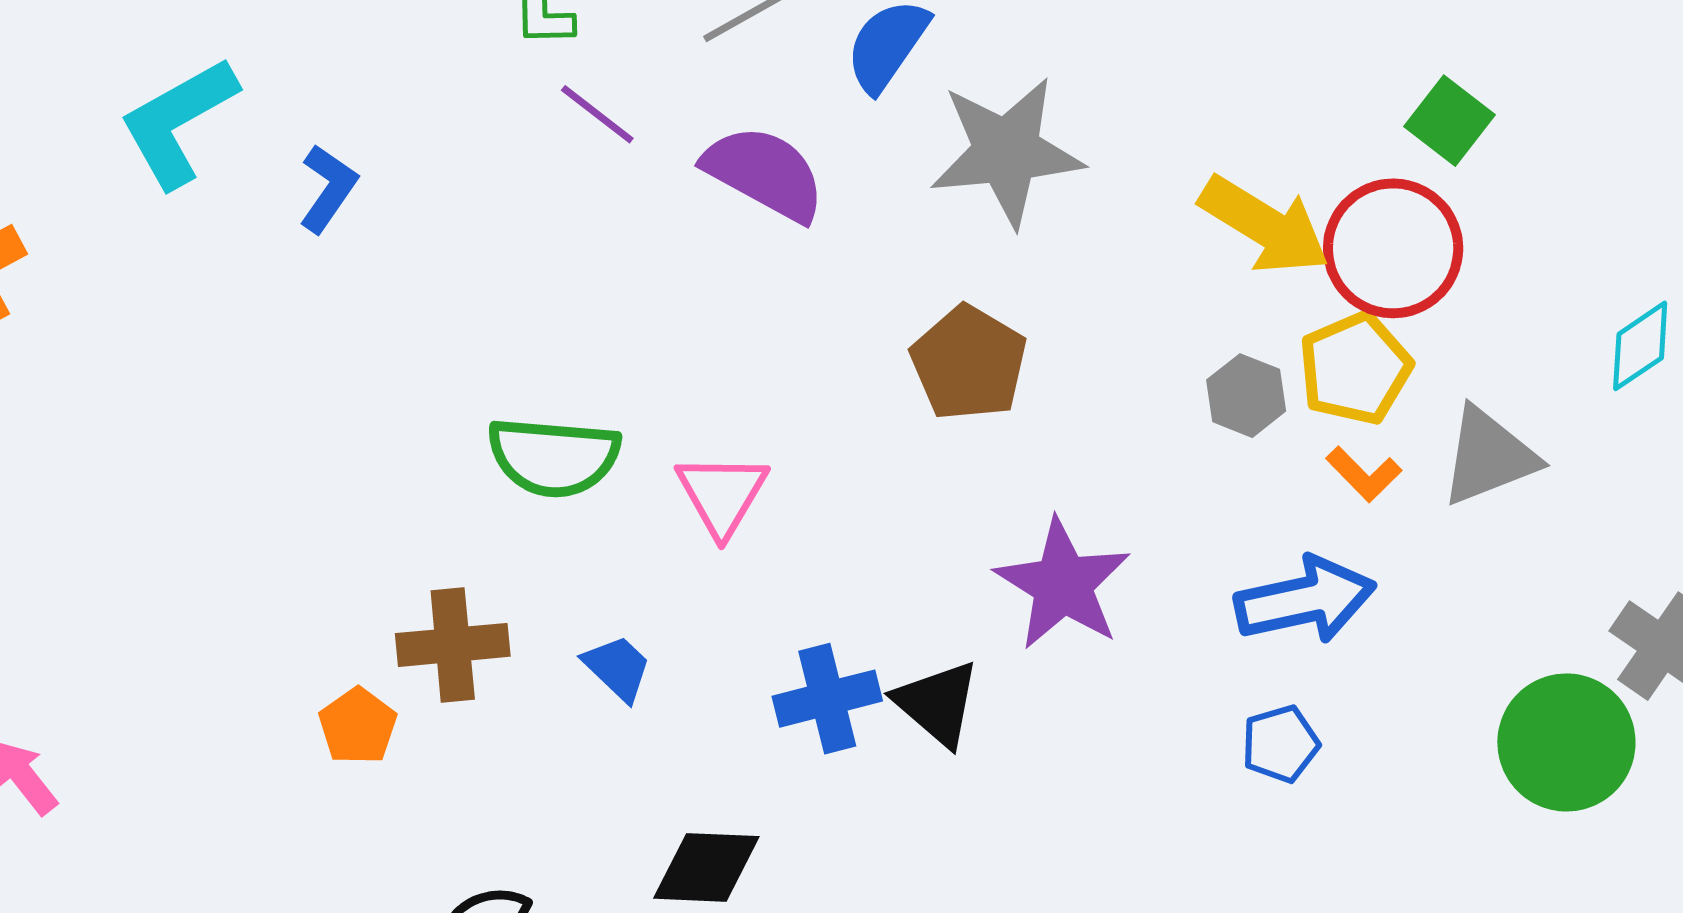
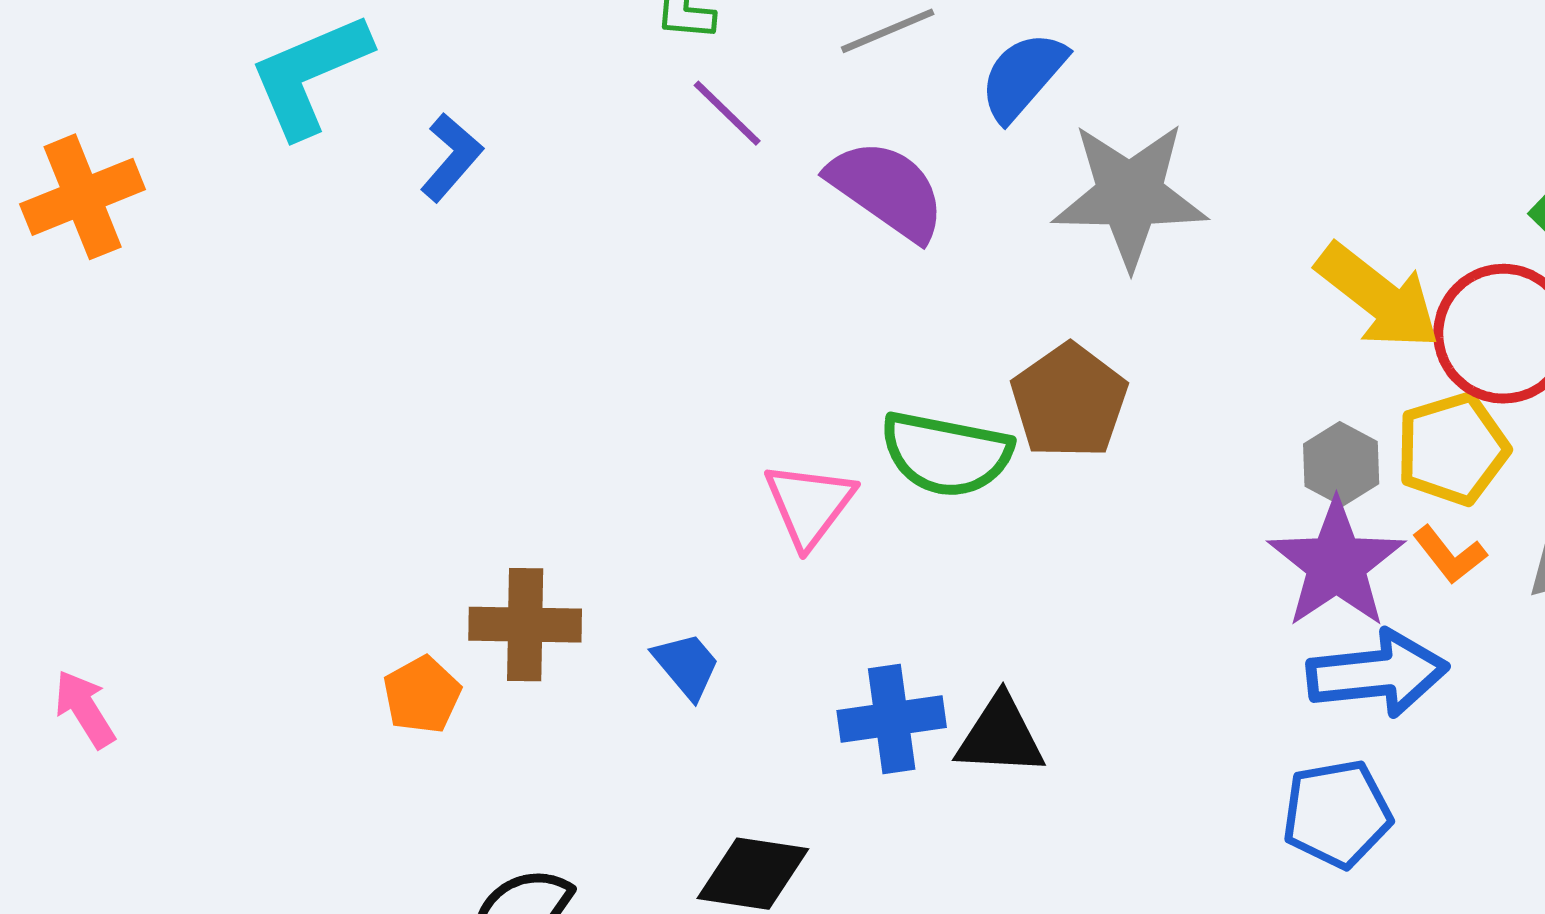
green semicircle: (554, 457) -> (946, 454), moved
purple star: (1063, 584) -> (1336, 564), moved
black triangle: (937, 703) -> (1000, 736), turned -44
blue pentagon: (1280, 744) -> (1337, 814), size x1.4

